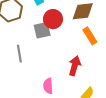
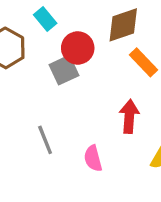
gray line: (19, 54) -> (45, 140), moved

